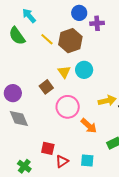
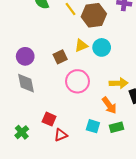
yellow triangle: (64, 72) -> (81, 46), turned 32
orange arrow: (89, 126) -> (109, 105), moved
cyan square: (87, 160) -> (93, 126), moved

